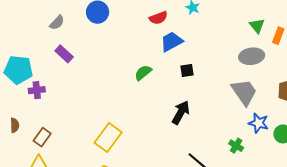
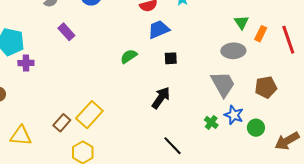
purple rectangle: (64, 54) -> (66, 32), moved
brown rectangle: (42, 137) -> (62, 123), moved
green cross: (236, 146) -> (211, 122), moved

